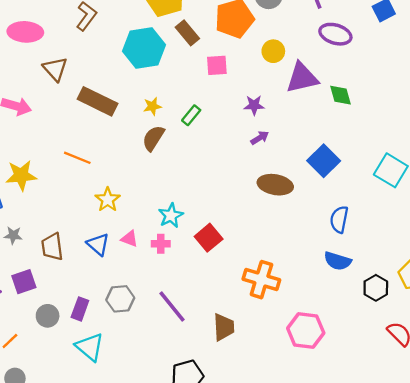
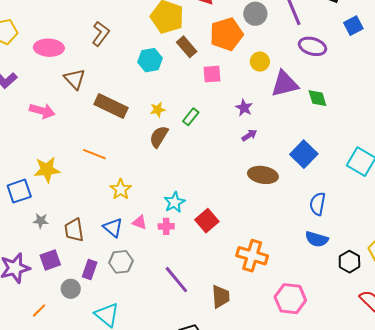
cyan hexagon: (144, 48) -> (150, 60), size x0.7
purple star: (254, 105) -> (244, 108), turned 30
gray hexagon: (120, 299) -> (121, 262), moved
purple rectangle: (80, 309) -> (90, 269), moved

